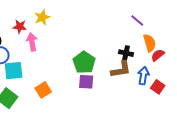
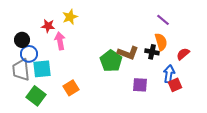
orange semicircle: (150, 43) -> (161, 42), moved
brown L-shape: (121, 70) -> (128, 53), moved, turned 30
purple square: (86, 82) -> (140, 85), moved
red square: (158, 87) -> (175, 85), moved, turned 32

